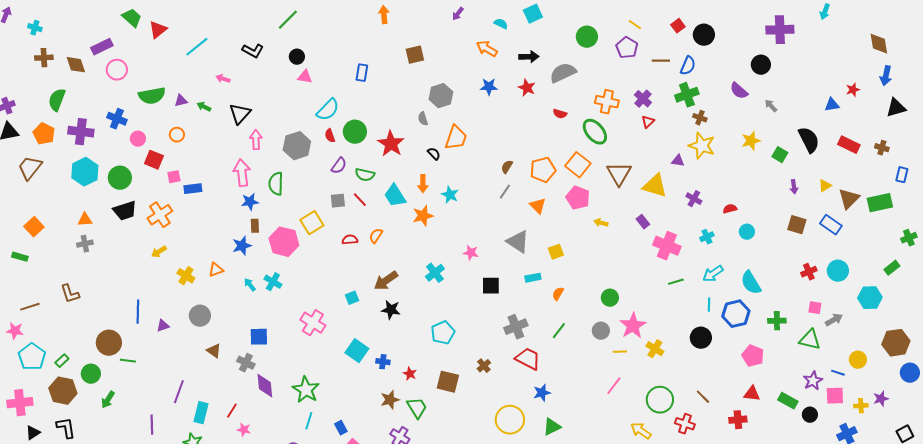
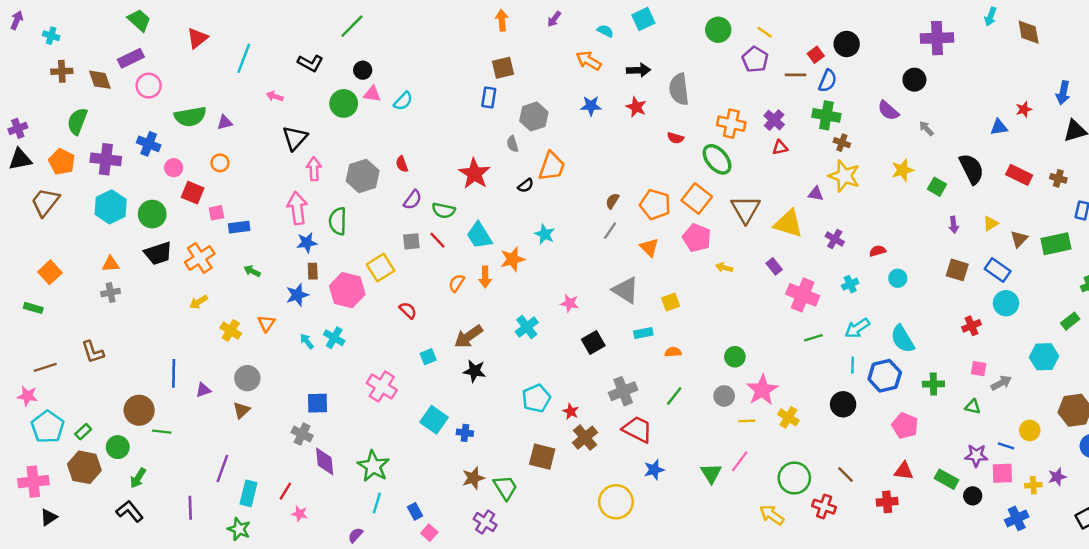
orange arrow: (384, 15) -> (502, 20), moved
green trapezoid: (132, 18) -> (139, 20), moved
red square: (678, 26) -> (816, 55), moved
green circle: (587, 37) -> (718, 30), moved
brown diamond: (879, 44) -> (1029, 32), moved
cyan line: (197, 47) -> (244, 58), turned -30
blue rectangle: (362, 73) -> (489, 98), moved
gray semicircle: (563, 73) -> (679, 89), turned -72
green cross: (687, 95) -> (826, 115), turned 30
green arrow: (204, 107) -> (252, 271), moved
cyan semicircle: (328, 110) -> (403, 101), moved, size x0.7
red triangle: (648, 122) -> (780, 147), turned 32
green circle: (355, 132) -> (344, 103), moved
black semicircle: (434, 154) -> (526, 185), turned 96
orange pentagon: (543, 170) -> (655, 205), turned 30
orange arrow: (423, 184) -> (485, 277), moved
brown triangle: (849, 199) -> (1019, 239), size x0.7
red semicircle: (350, 240) -> (408, 310), moved, turned 49
orange triangle: (216, 270) -> (266, 323), turned -35
cyan circle: (838, 271) -> (1006, 303), moved
black square: (491, 286) -> (593, 342), turned -30
orange semicircle: (558, 294) -> (673, 352), turned 56
green triangle: (810, 340) -> (973, 407), size x0.6
brown triangle: (214, 351) -> (241, 410), moved, turned 42
brown cross: (484, 366) -> (585, 438), size x1.5
red star: (410, 374) -> (571, 411), moved
purple star: (813, 381) -> (976, 455), turned 30
green triangle: (552, 427) -> (711, 473), moved, turned -36
black L-shape: (66, 428) -> (130, 511), moved, turned -30

